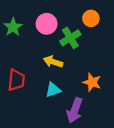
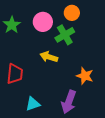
orange circle: (91, 18) -> (72, 13), moved
cyan triangle: (53, 90) -> (33, 104), moved

